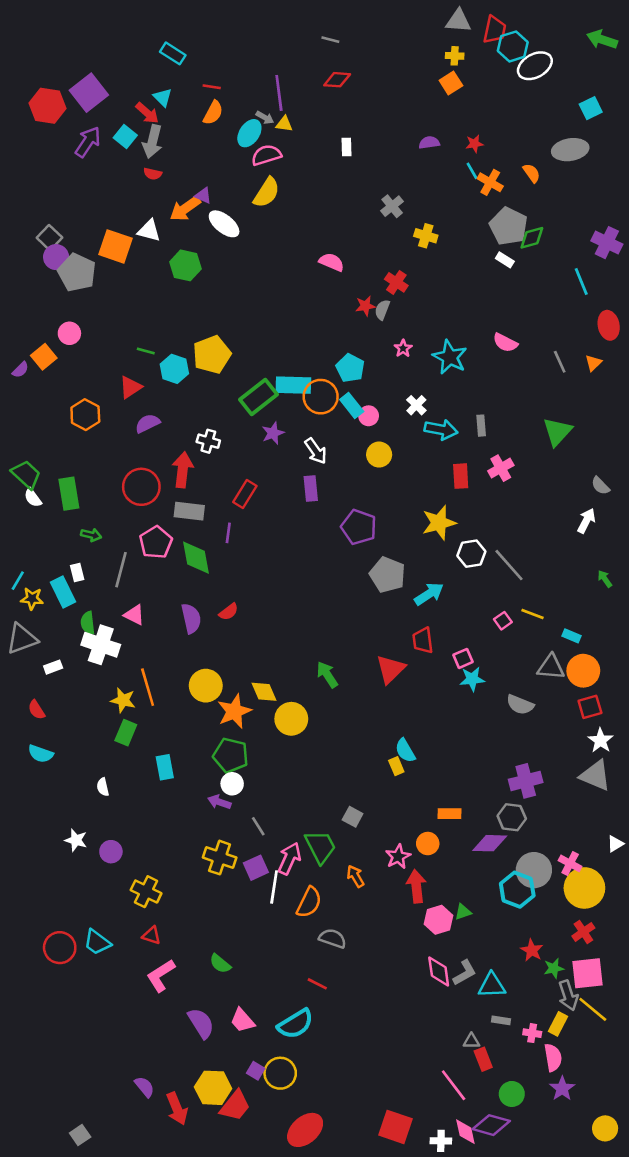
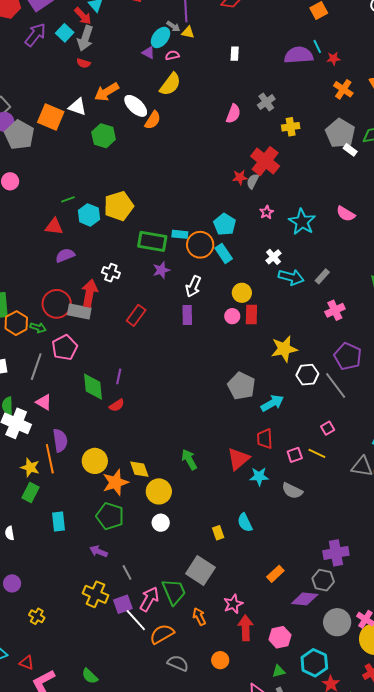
orange semicircle: (213, 113) -> (153, 120), moved
purple semicircle: (429, 143) -> (299, 55), size x1.8
pink semicircle: (266, 155) -> (172, 55), size x0.6
cyan line: (472, 171) -> (317, 46), moved
purple triangle: (203, 196) -> (148, 53), moved
gray pentagon: (509, 226) -> (340, 133), moved
yellow cross: (426, 236) -> (291, 127), turned -30
pink semicircle: (332, 262) -> (233, 114), moved, turned 84
red cross: (396, 282) -> (265, 161), size x1.6
green line: (146, 351) -> (68, 199), turned -40
cyan rectangle: (293, 385) -> (180, 234), size x0.6
red triangle: (130, 387) -> (54, 227), turned 36
green rectangle: (259, 397) -> (152, 241), turned 44
orange hexagon: (85, 415) -> (16, 323), moved
pink circle: (369, 416) -> (232, 316), moved
gray rectangle: (481, 426) -> (322, 276), turned 42
white arrow: (316, 451) -> (193, 286), turned 55
red rectangle: (461, 476) -> (251, 314), moved
gray rectangle: (189, 511) -> (79, 311), moved
purple pentagon: (359, 527) -> (348, 356), moved
purple line: (228, 533) -> (119, 376), moved
green arrow: (91, 535) -> (38, 328), moved
green diamond: (196, 558) -> (93, 387), moved
yellow line: (533, 614) -> (317, 453), moved
purple semicircle: (191, 618) -> (60, 440), moved
cyan star: (472, 679) -> (259, 476), moved
gray semicircle: (520, 705) -> (292, 491), moved
yellow rectangle: (396, 766) -> (218, 533), moved
white circle: (232, 784) -> (161, 523), moved
orange rectangle: (450, 814) -> (275, 574), turned -48
gray square: (353, 817) -> (200, 571), size x1.8
orange circle: (428, 844) -> (220, 660), moved
white line: (274, 887) -> (136, 620), turned -55
cyan hexagon: (517, 890) -> (314, 663), moved
yellow cross: (146, 892) -> (37, 616), size x0.7
orange semicircle: (309, 902) -> (162, 634), turned -150
green triangle: (463, 912) -> (279, 671), moved
pink hexagon: (438, 920) -> (280, 637), moved
red triangle: (151, 935) -> (27, 663), moved

